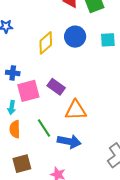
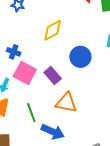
blue circle: (75, 37) -> (80, 57), moved
pink square: (28, 91) -> (25, 73), turned 30

